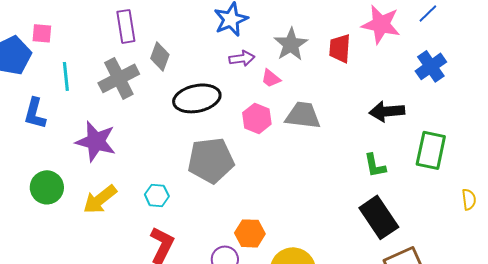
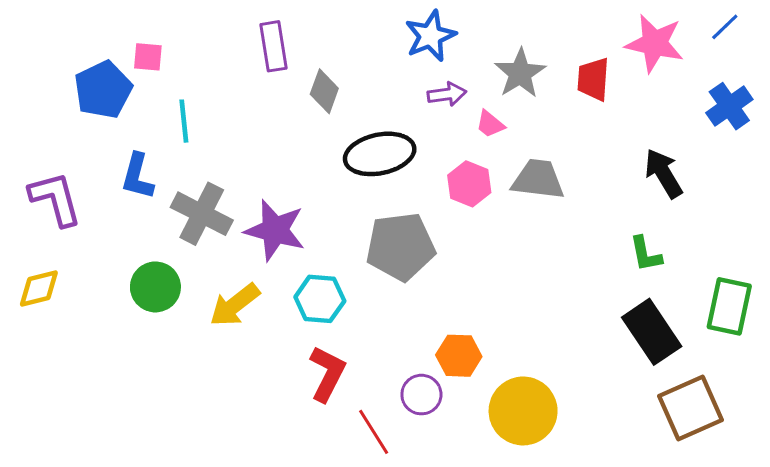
gray cross: (119, 78) -> (202, 214), moved, turned -36
black arrow: (387, 111) -> (664, 173), turned 64
purple star: (96, 141) -> (275, 230), moved
green rectangle: (431, 150) -> (729, 306), moved
cyan hexagon: (157, 195) -> (320, 299), size x1.4

